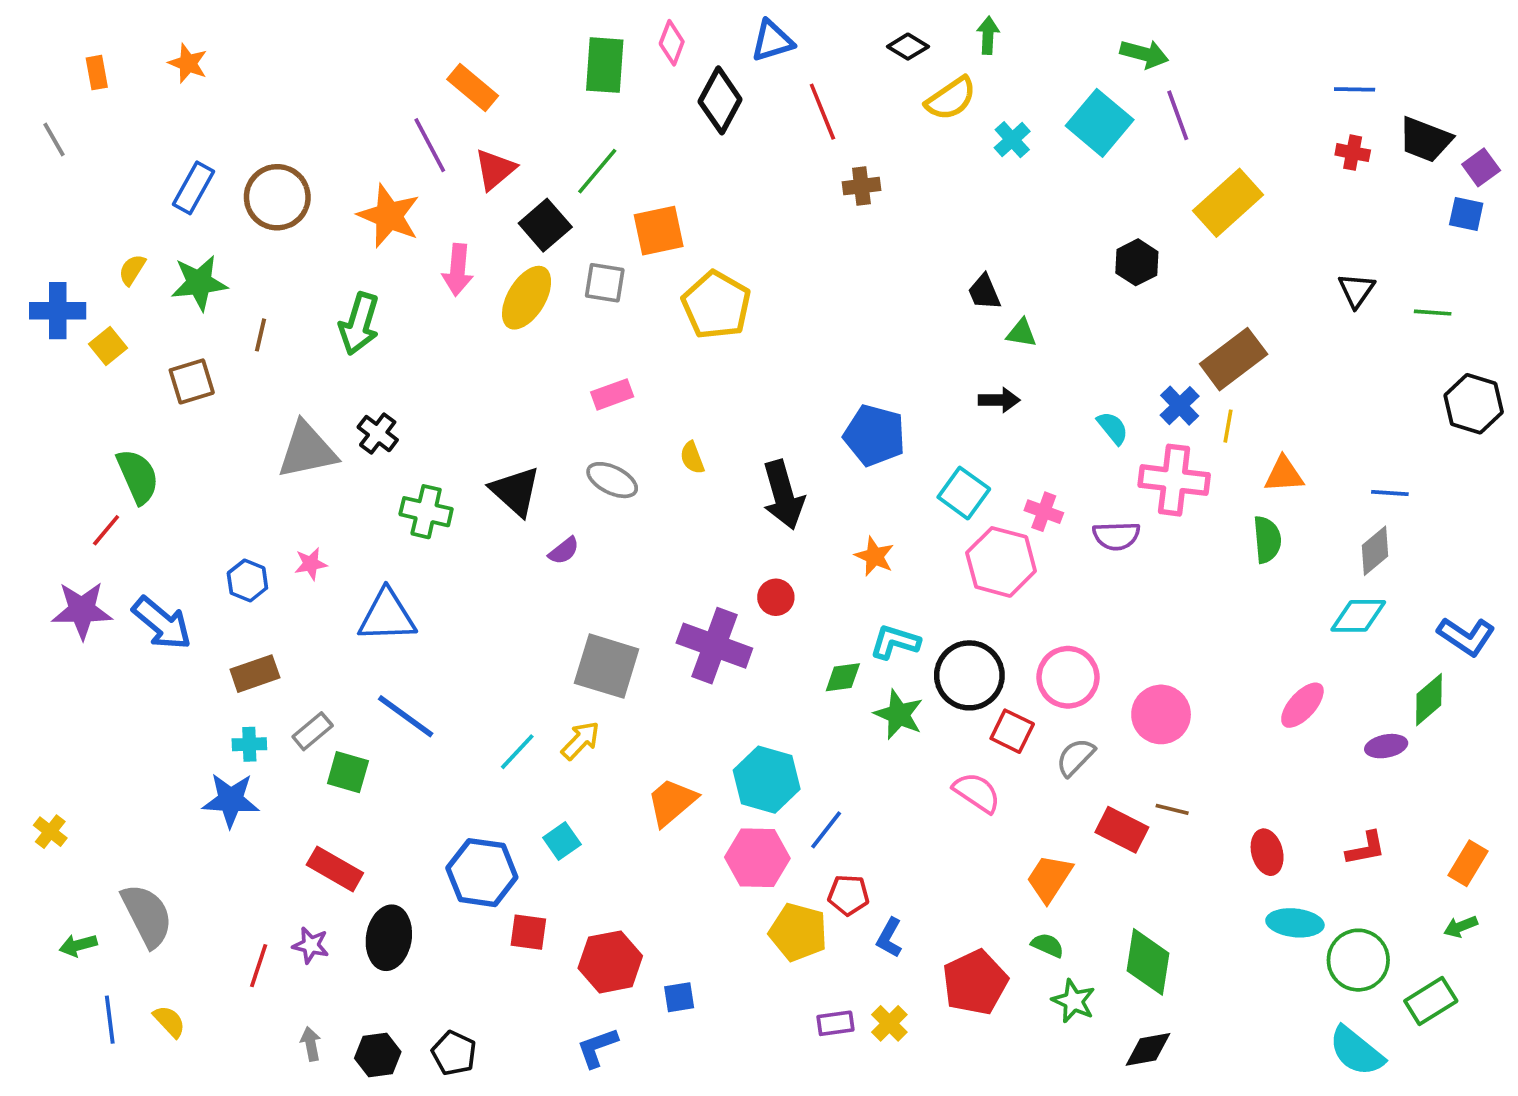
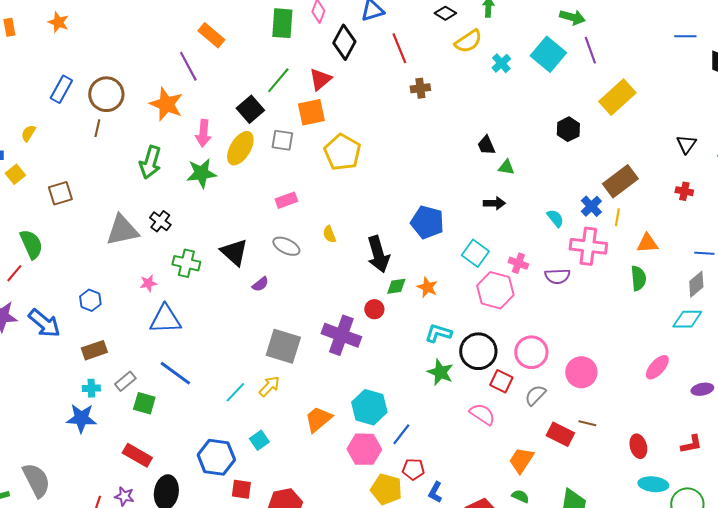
red cross: (1353, 153) -> (684, 191), moved
red triangle: (495, 169) -> (320, 79), moved
green star: (199, 283) -> (201, 173), moved
brown line: (260, 335) -> (97, 128), moved
pink star: (311, 564) -> (148, 283), moved
green diamond: (843, 677) -> (396, 286), moved

